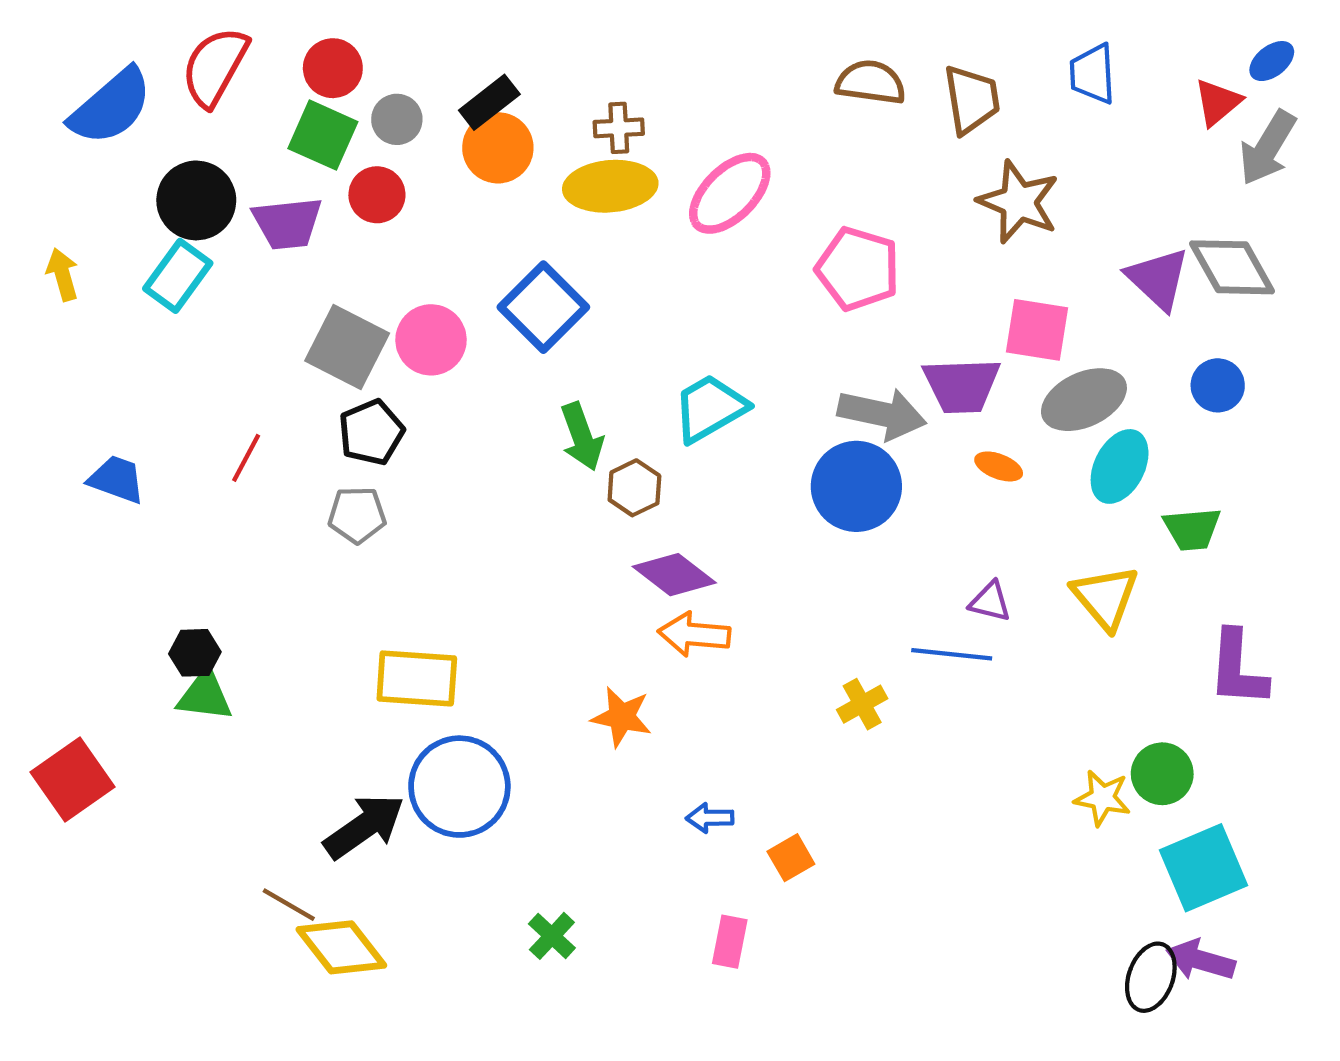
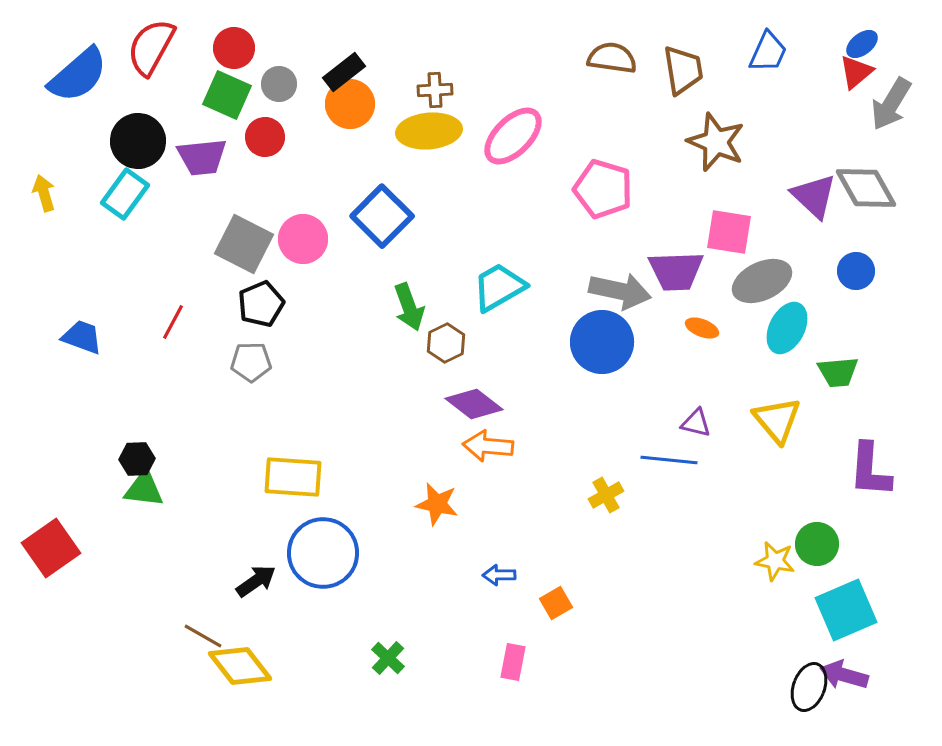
blue ellipse: (1272, 61) -> (862, 44), moved
blue trapezoid: (1093, 74) -> (768, 52), turned -153
black arrow: (364, 826) -> (256, 581), size x0.7

